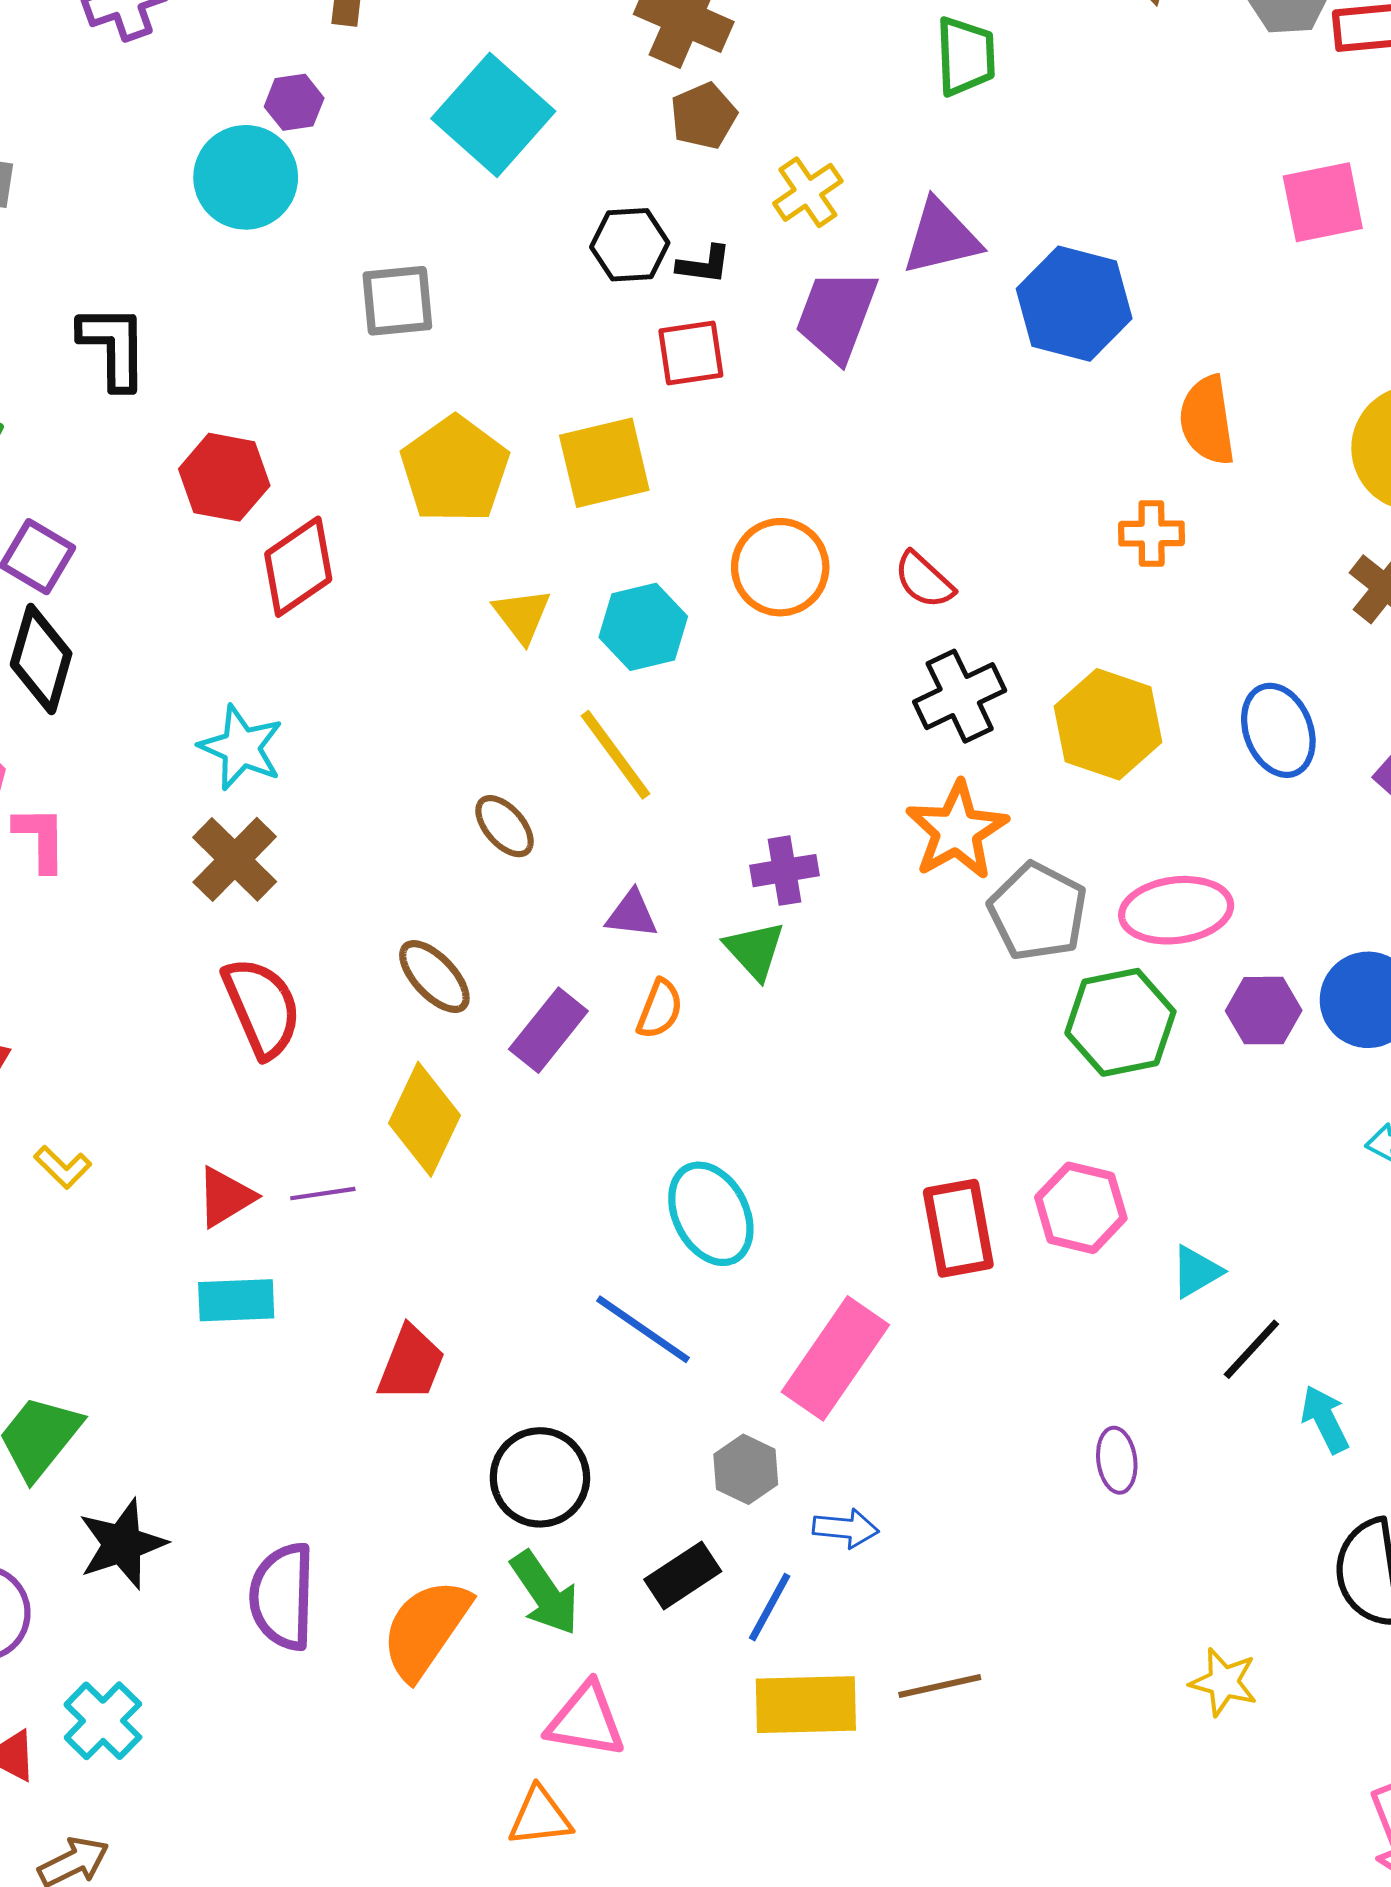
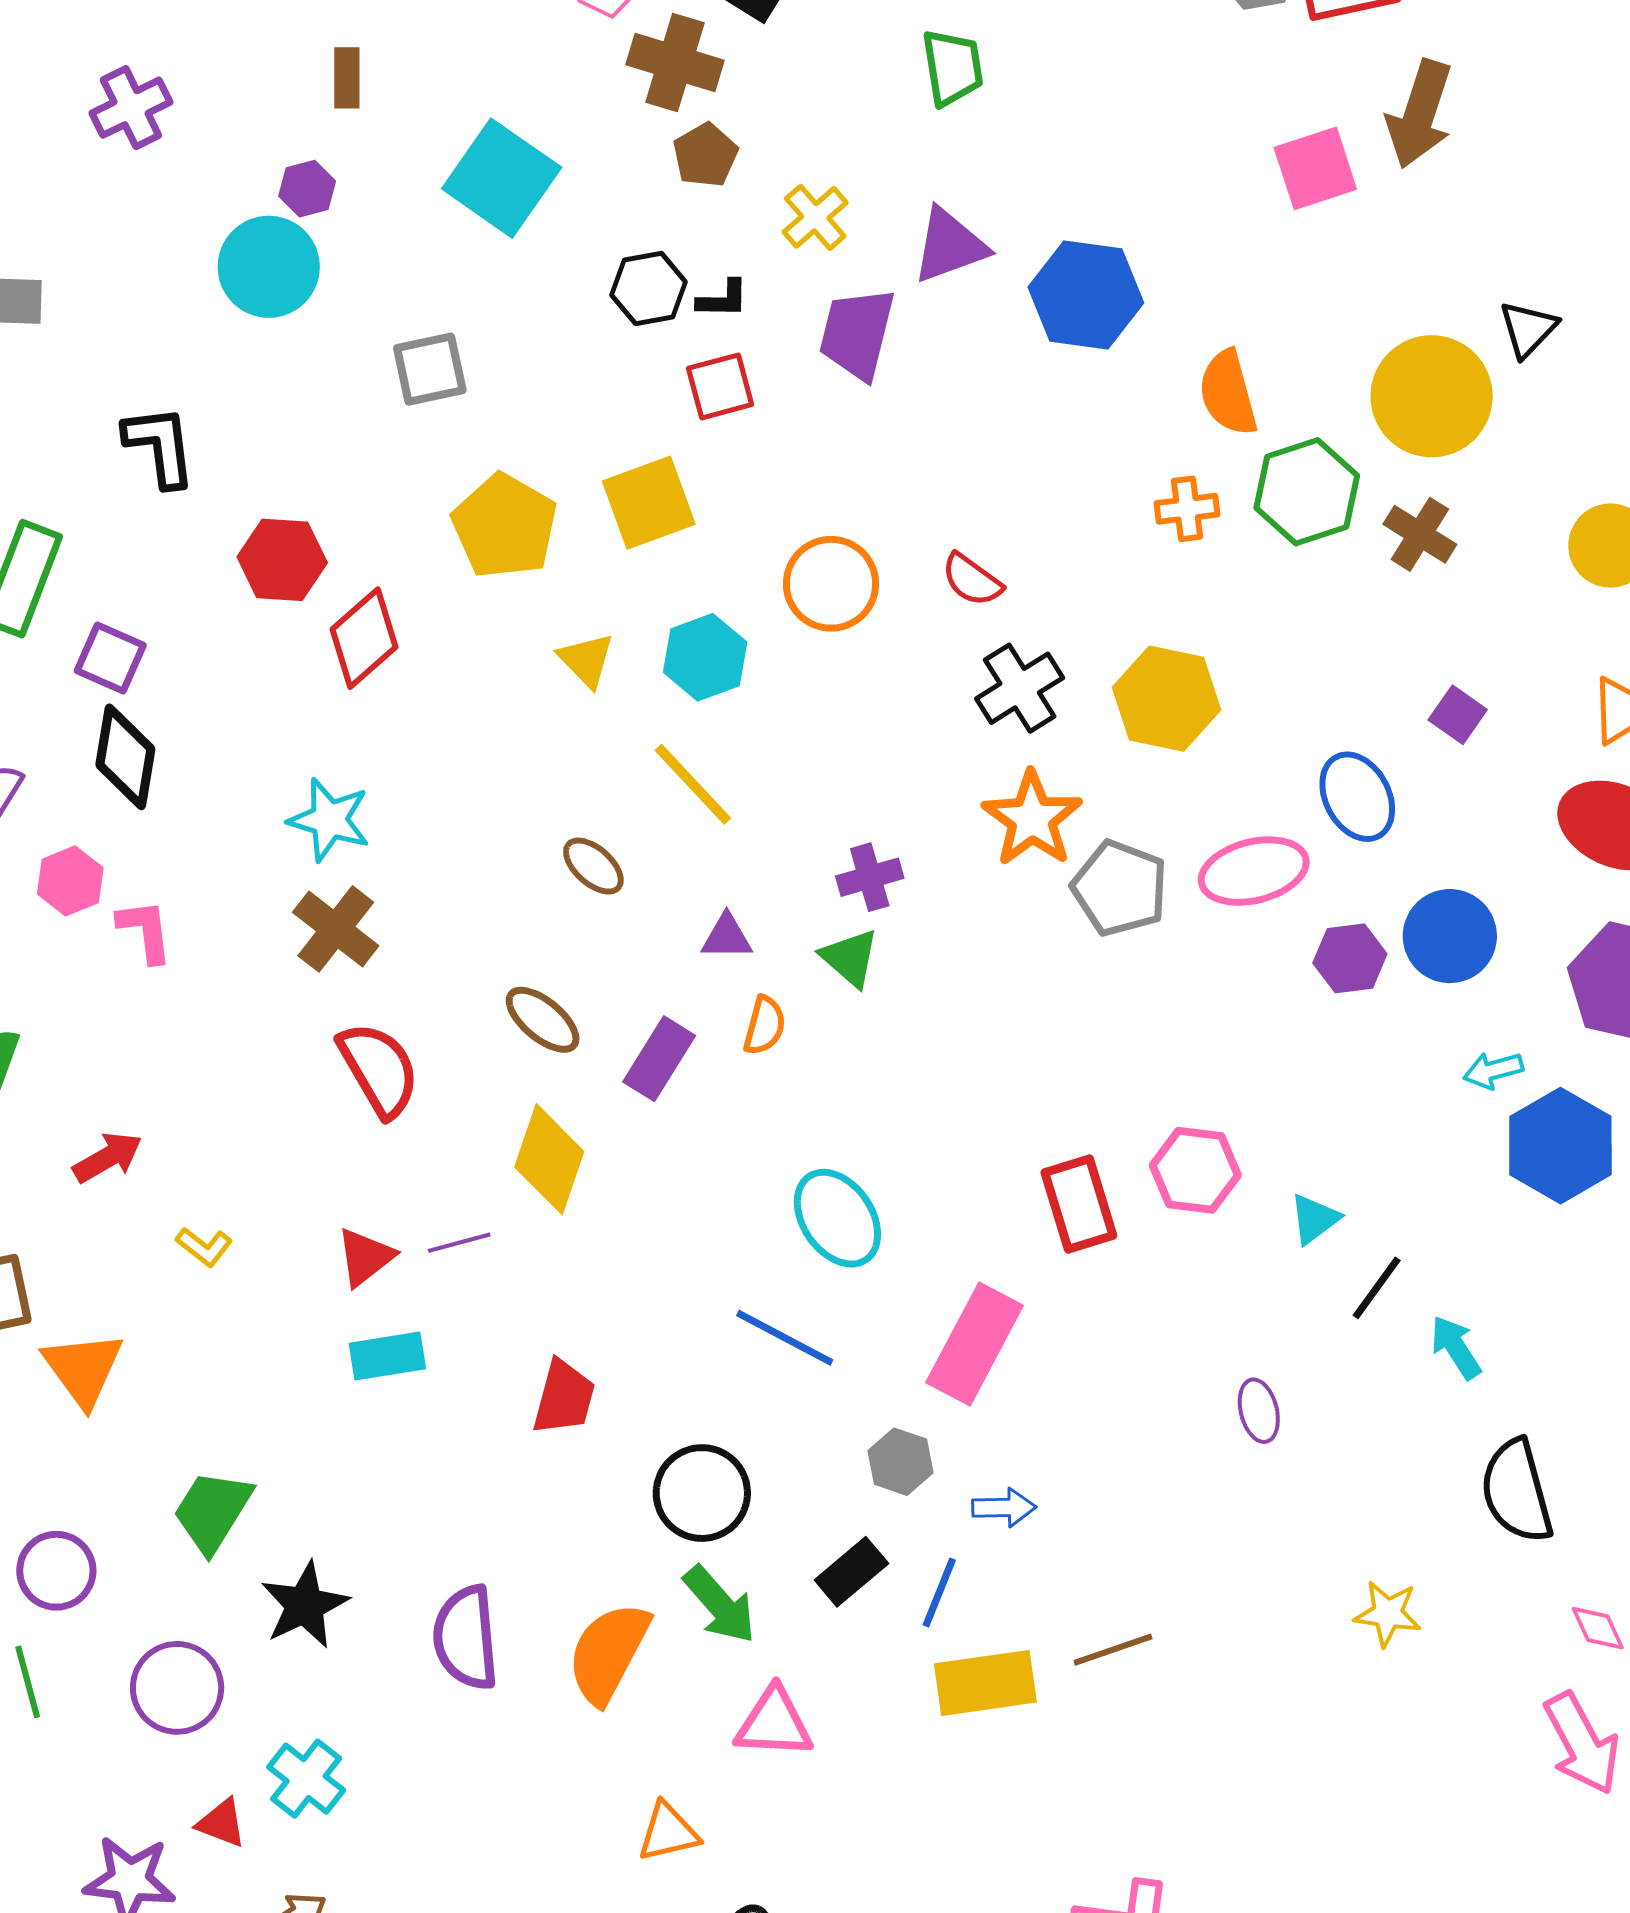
blue ellipse: (1278, 730) -> (1357, 797), moved
green hexagon: (1120, 1022) -> (1307, 492), moved
orange triangle: (540, 1817) -> (668, 1832), moved

